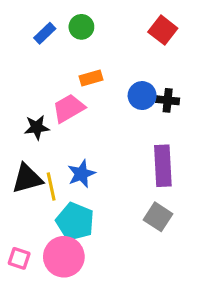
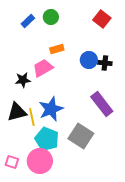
purple rectangle: (163, 166) -> (102, 104), turned -35
blue star: (81, 174) -> (51, 109), size x1.4
gray square: (158, 217) -> (81, 136), moved, size x1.4

